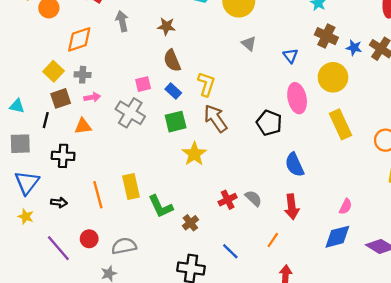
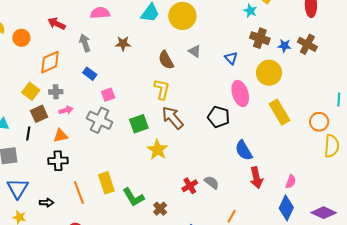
brown semicircle: (172, 61) -> (166, 60), moved
blue rectangle: (173, 91) -> (90, 74), moved
black cross: (63, 156) -> (58, 161), moved
red arrow: (292, 207) -> (256, 178), moved
blue diamond: (337, 237) -> (286, 208), turned -45

